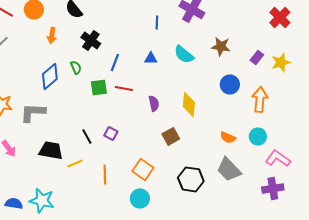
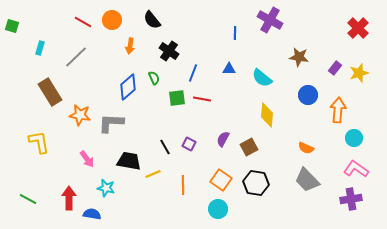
cyan semicircle: (184, 54) -> (262, 78), moved
purple semicircle: (154, 103) -> (223, 139), moved, turned -140
cyan circle: (258, 136) -> (354, 138), moved
black hexagon: (191, 179) -> (256, 183), moved
cyan star: (42, 200) -> (106, 188), moved, size x0.7

